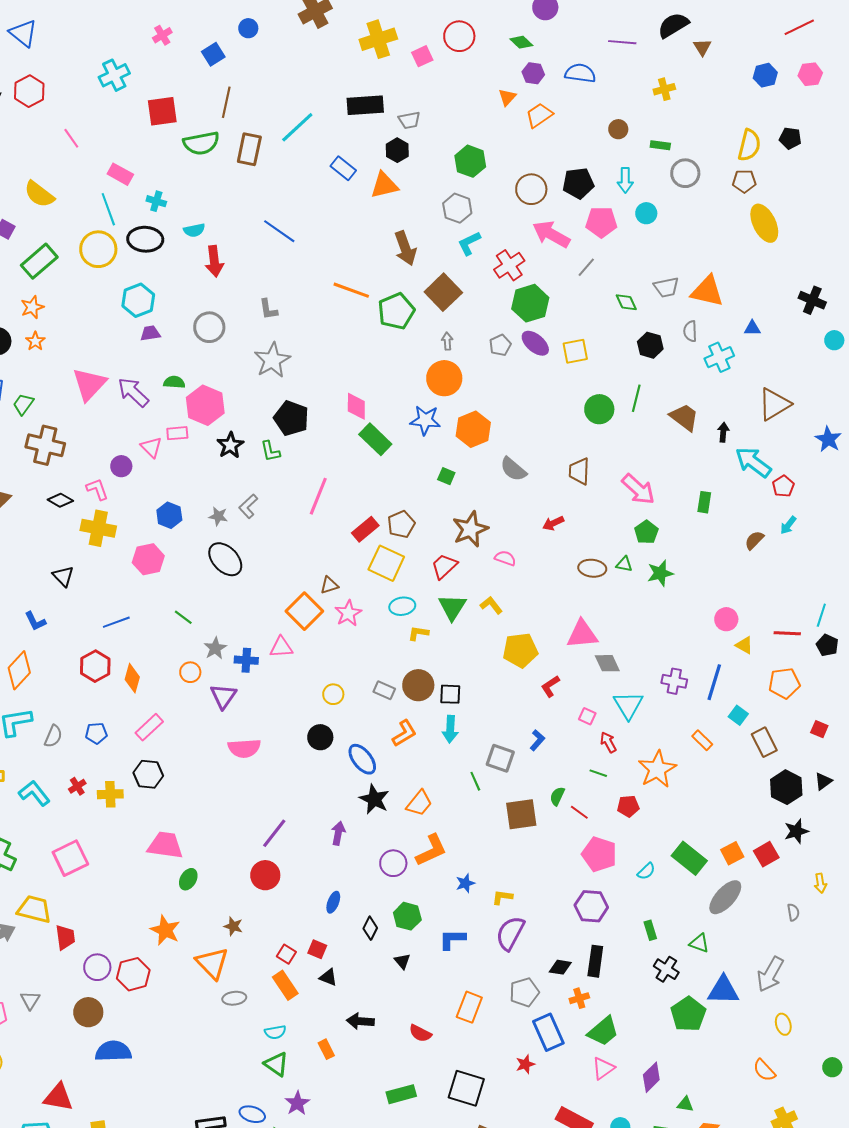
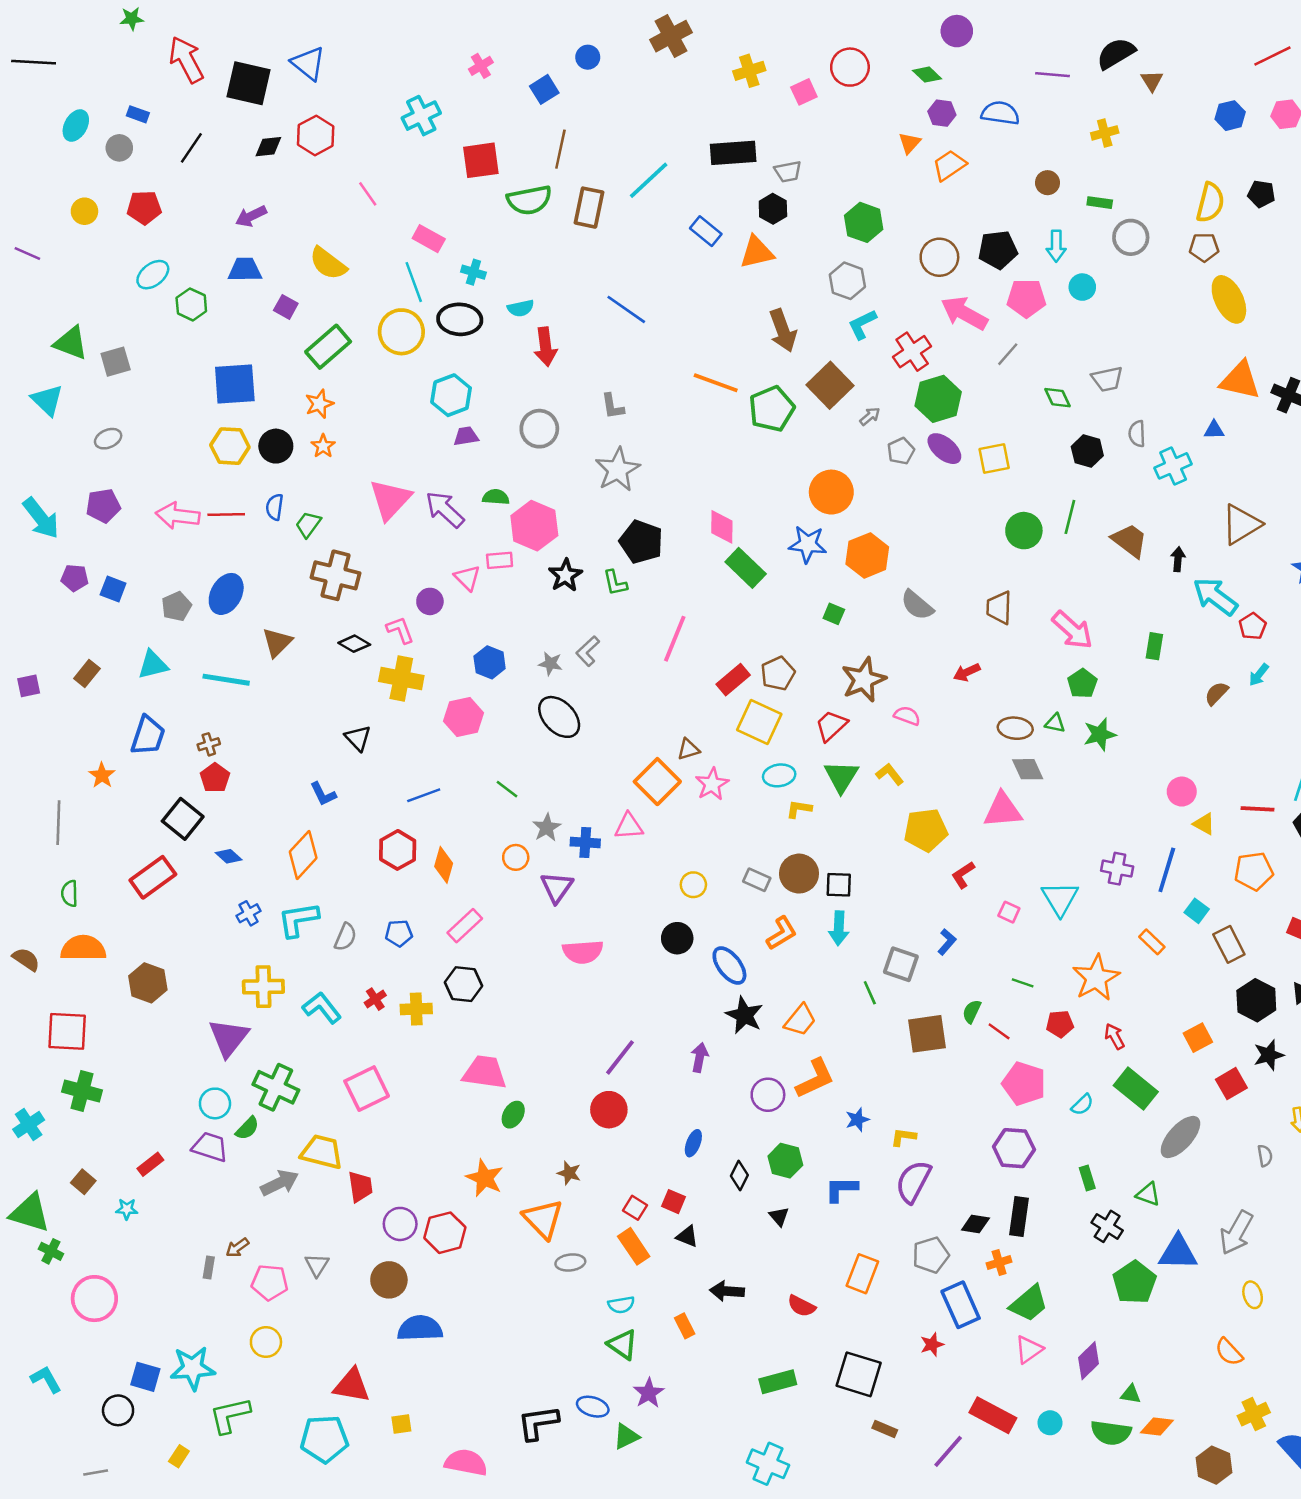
yellow cross: (378, 39) -> (749, 71), size x0.7
orange triangle: (707, 291) -> (1240, 380), moved
gray arrow: (447, 341) -> (870, 416), moved, turned 54
gray diamond: (607, 663) -> (1028, 769), moved
red arrow: (608, 742) -> (1115, 1036), moved
orange square: (732, 853) -> (1198, 1038), moved

